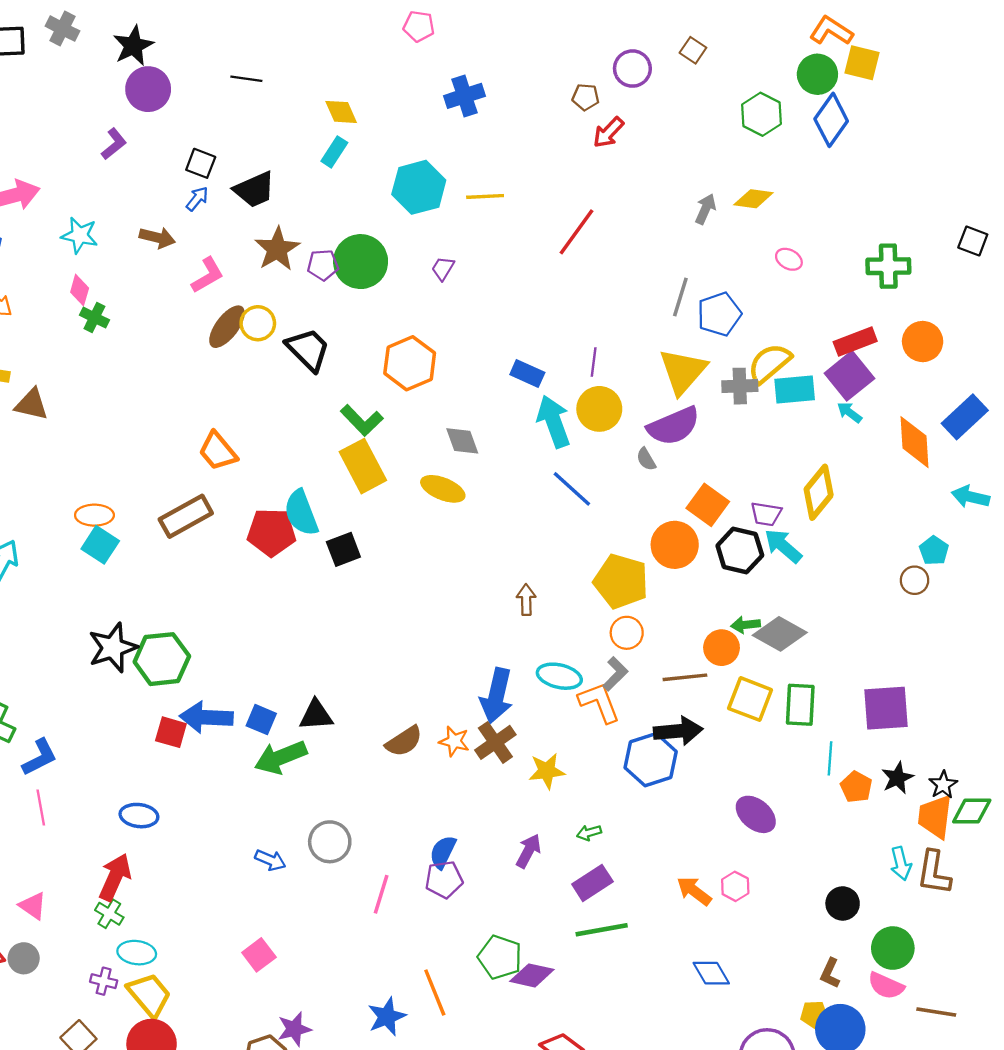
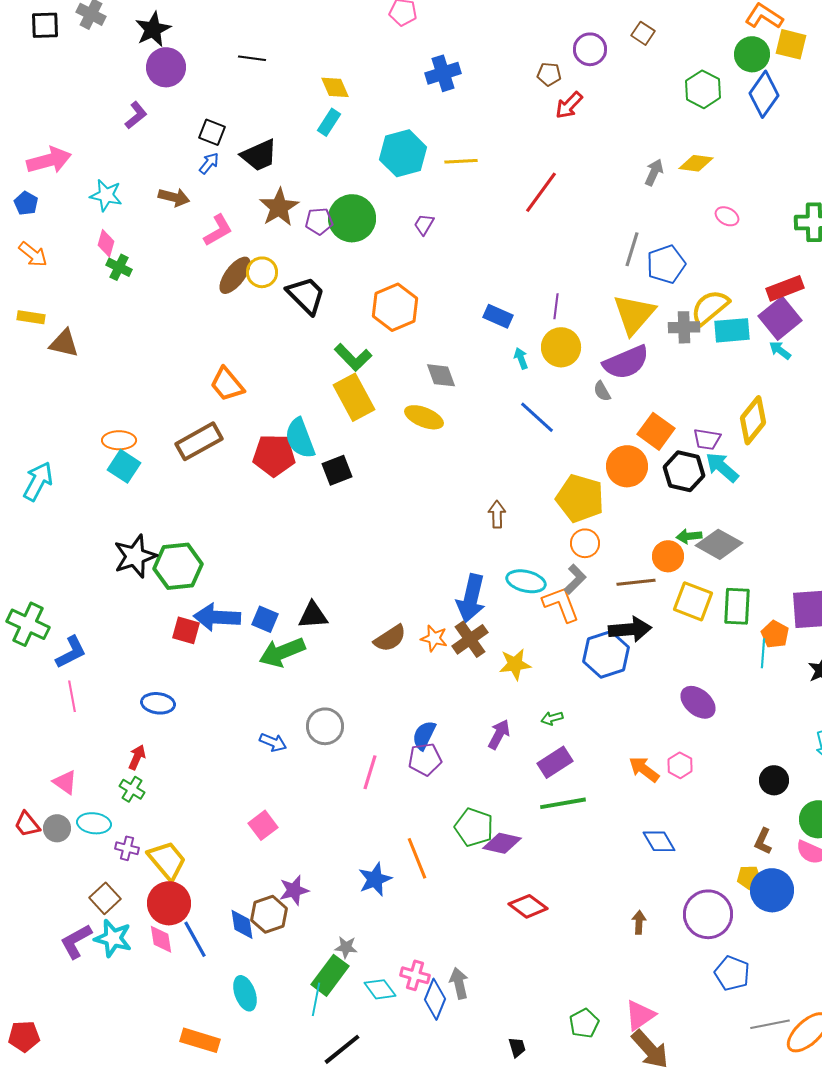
cyan arrow: (554, 421) -> (521, 358), size x0.5
orange pentagon: (856, 787) -> (775, 634), moved
red arrow: (115, 877) -> (137, 757), size x0.6
cyan ellipse: (137, 953) -> (94, 823), moved

